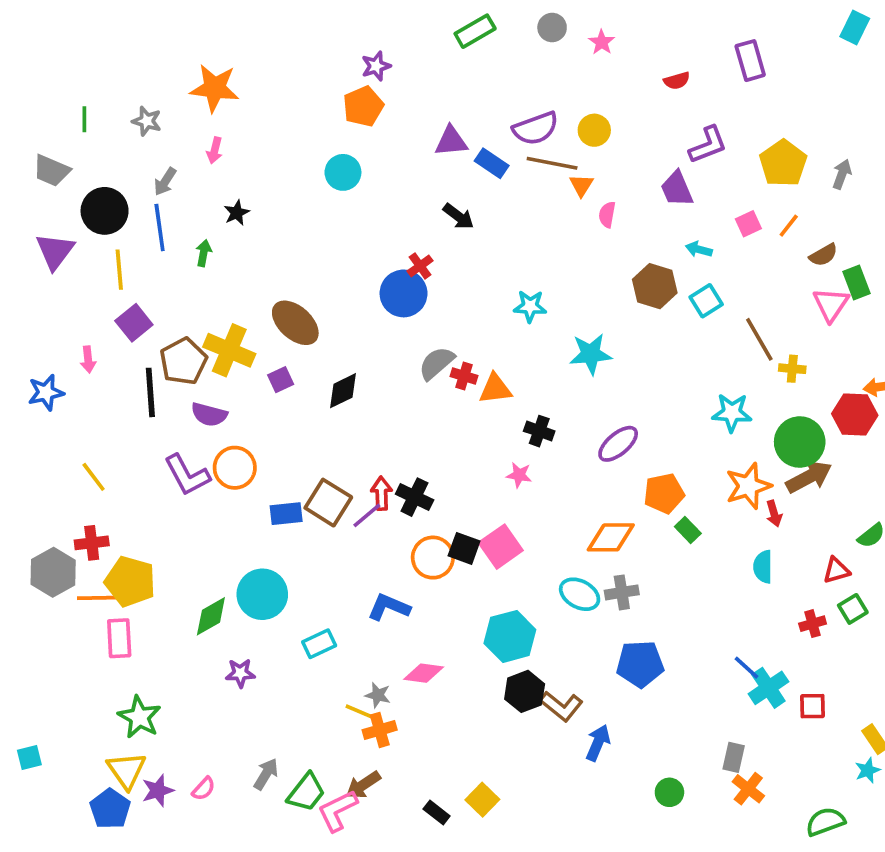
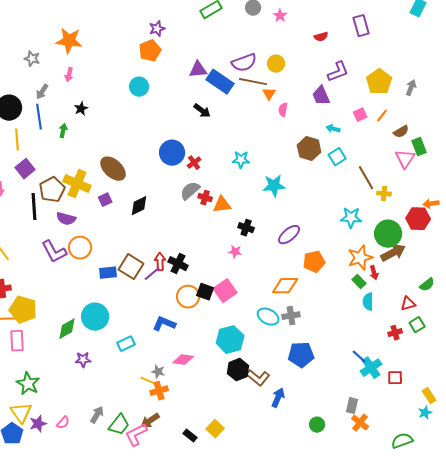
blue rectangle: (492, 163) -> (220, 82), size x1.5
red cross: (420, 266) -> (194, 163), moved
green rectangle: (688, 530) -> (359, 282), moved

